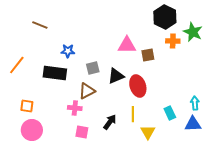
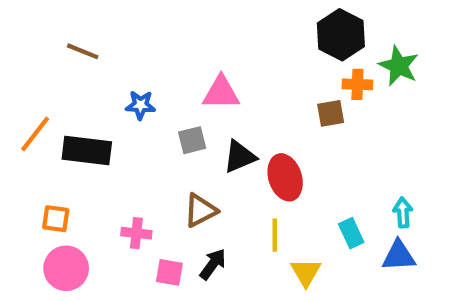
pink triangle: (127, 45) -> (221, 93), moved
brown square: (148, 55) -> (331, 113), moved
black rectangle: (55, 73) -> (87, 150), moved
brown triangle: (87, 91) -> (200, 210), moved
pink cross: (75, 108) -> (136, 233), moved
black arrow: (110, 122) -> (213, 264), moved

